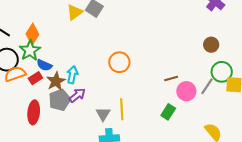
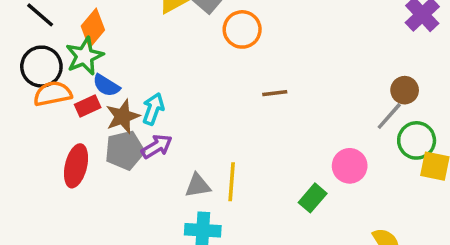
orange circle: (119, 62) -> (242, 29), moved
brown line: (171, 79) -> (275, 93), moved
gray line: (207, 86) -> (389, 116), moved
gray triangle: (103, 114) -> (198, 186), turned 42

